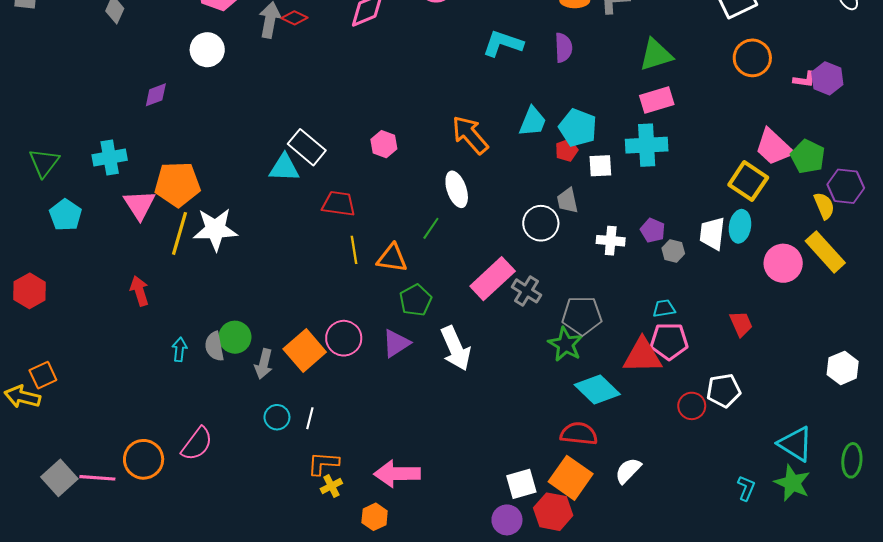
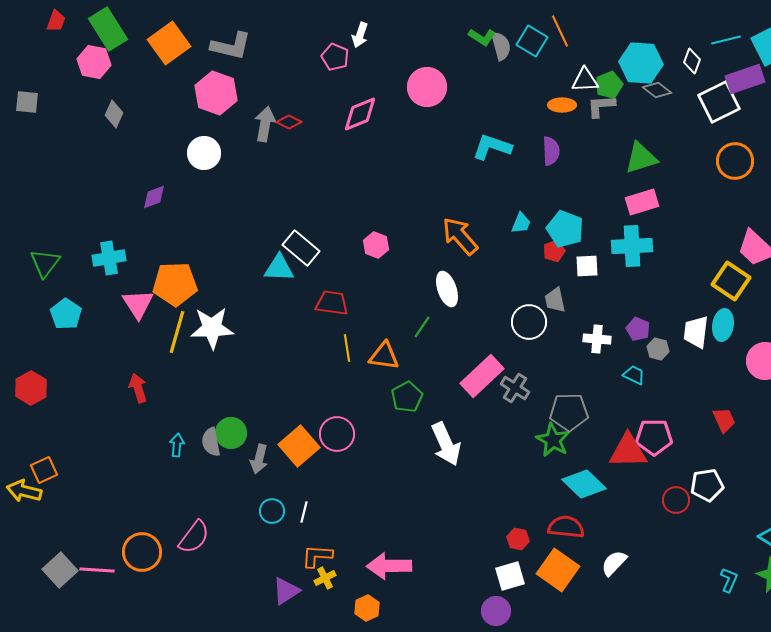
cyan trapezoid: (533, 122) -> (521, 223), size x0.7
cyan trapezoid: (664, 308) -> (634, 375), moved, turned 35
purple triangle: (396, 343) -> (286, 591), moved
red hexagon: (553, 512) -> (518, 539), moved, size x0.6

